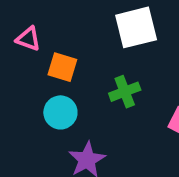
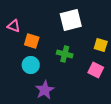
green cross: (125, 92) -> (65, 54), turned 35

